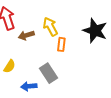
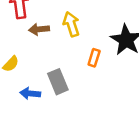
orange rectangle: (61, 44) -> (94, 58), moved

